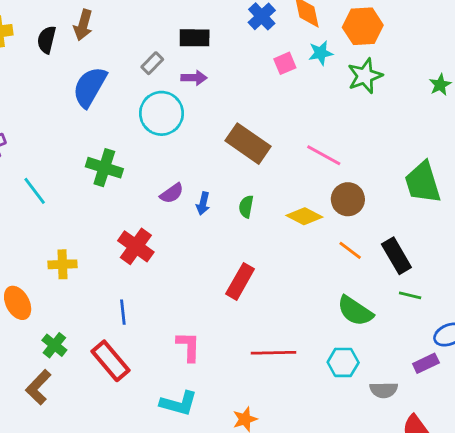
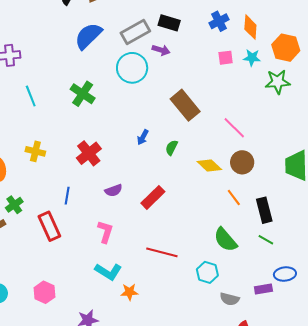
gray rectangle: (152, 63) -> (135, 32), size x1.8
purple semicircle: (172, 193) -> (114, 190), moved
cyan L-shape: (179, 403) -> (108, 272), moved

